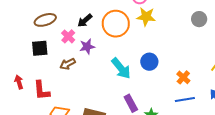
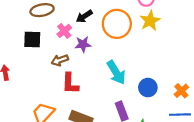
yellow star: (146, 17) -> (150, 21), turned 30
blue circle: (149, 62) -> (148, 88), moved
red L-shape: (42, 90) -> (70, 84), moved

